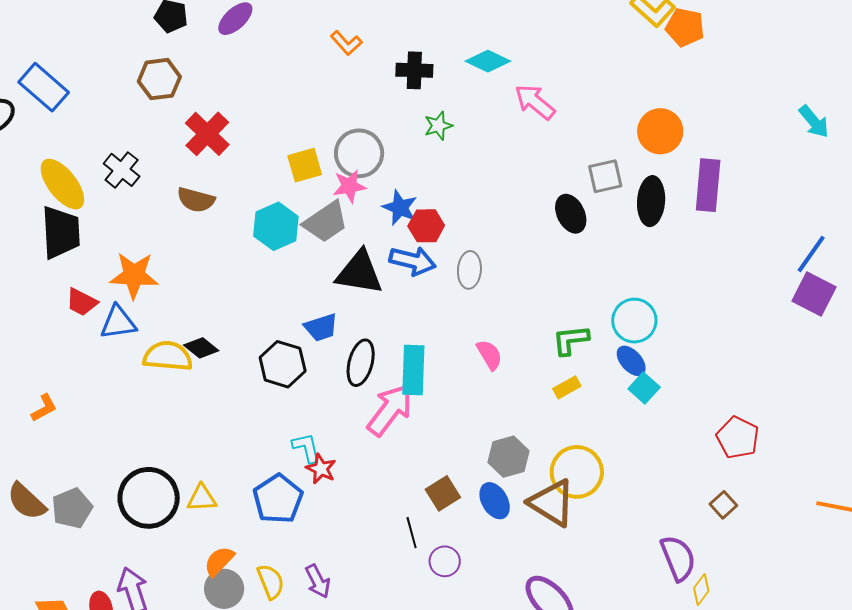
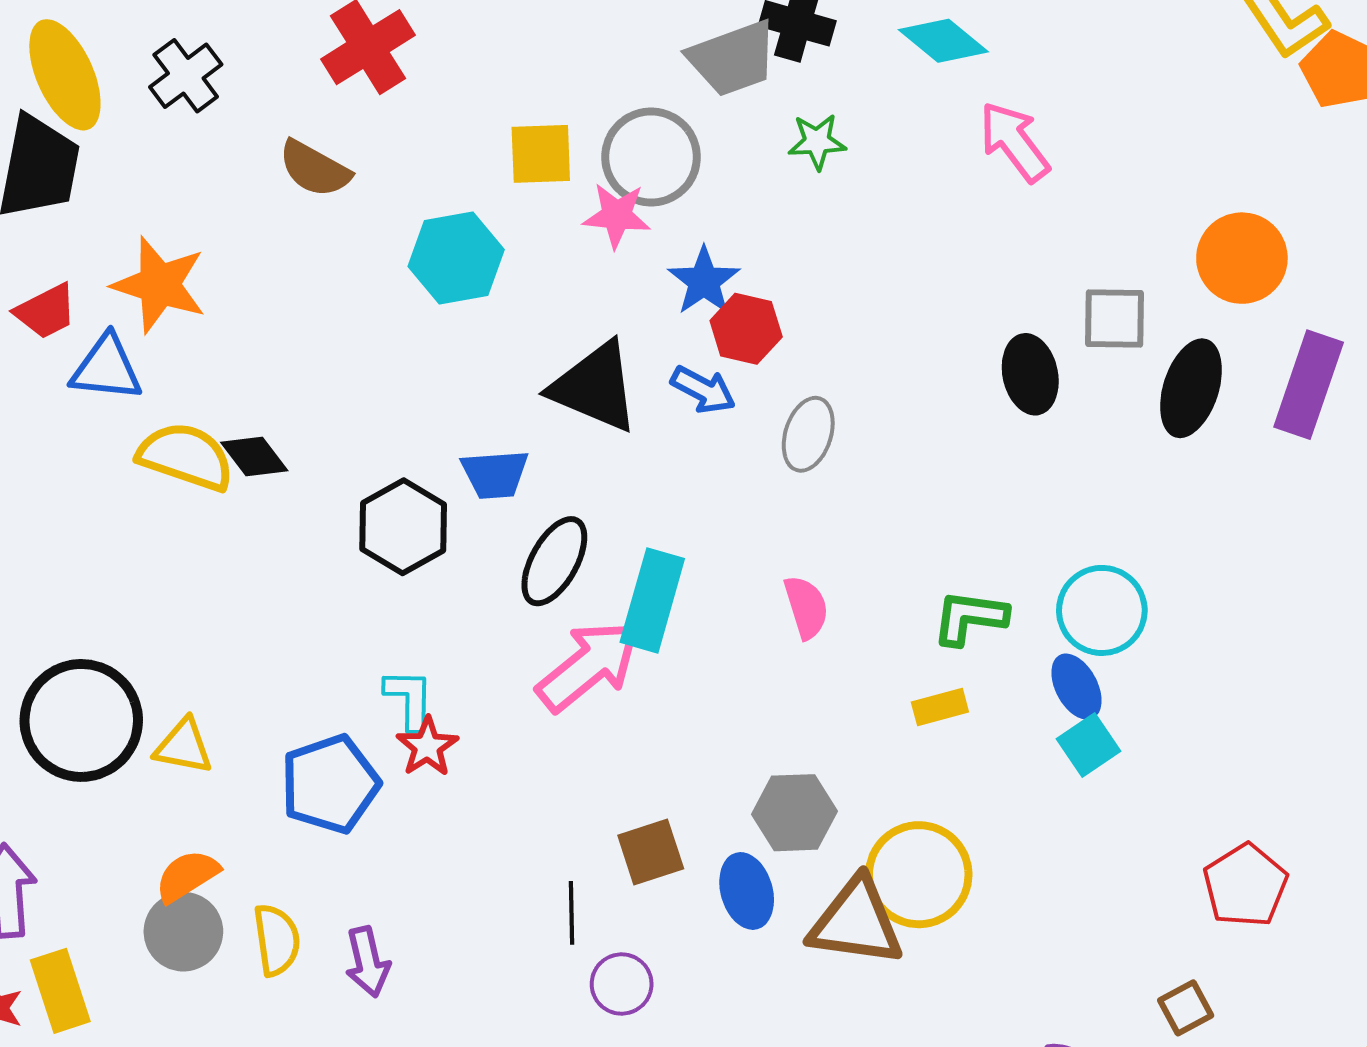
gray trapezoid: (326, 222) -> (733, 58), moved
blue arrow: (413, 261) -> (703, 390), size x0.7
red trapezoid: (82, 302) -> (46, 311), turned -68
brown triangle: (552, 503) -> (856, 922), turned -38

